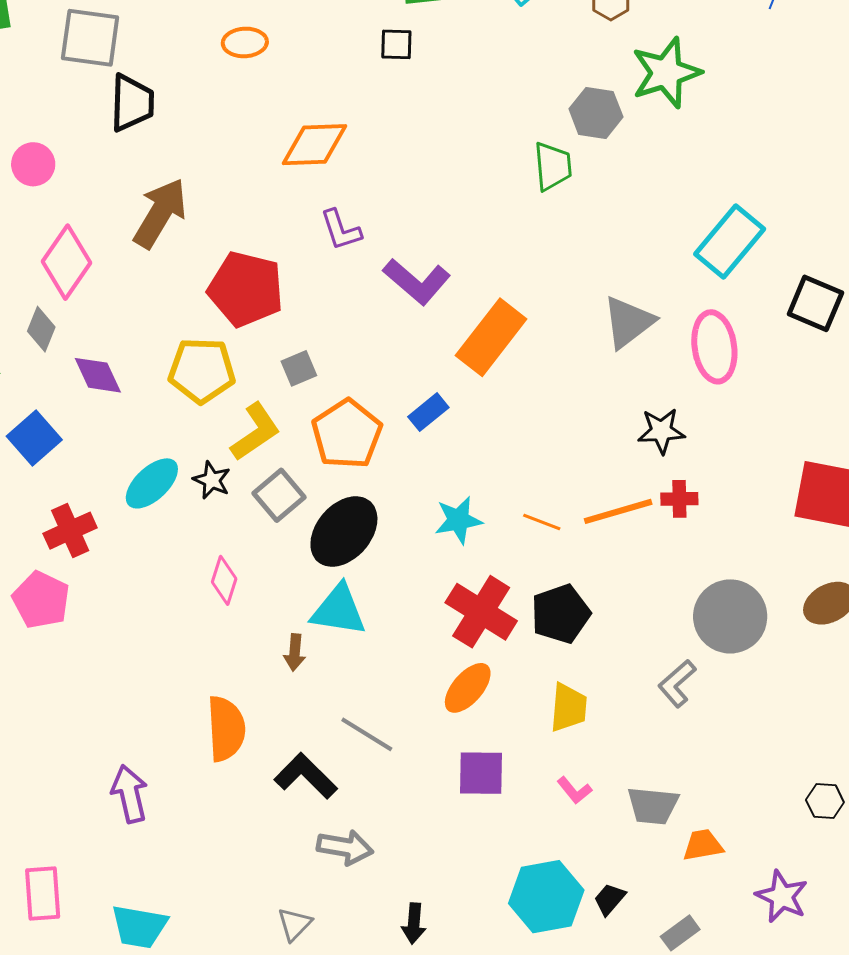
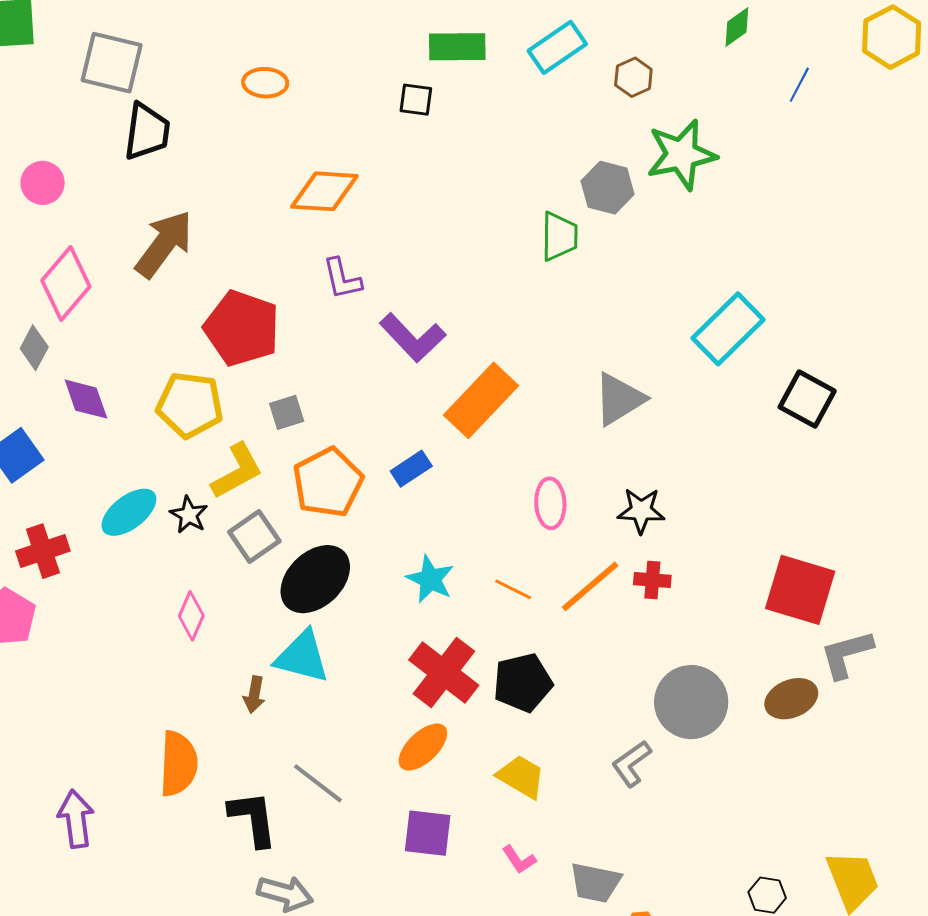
pink ellipse: (714, 347) -> (550, 503), moved, size x0.7
orange line: (618, 511) -> (590, 586), turned -30
cyan star: (458, 520) -> (430, 579), turned 30
yellow trapezoid: (568, 708) -> (521, 777), turned -70
black L-shape: (306, 776) -> (253, 819), turned 32

